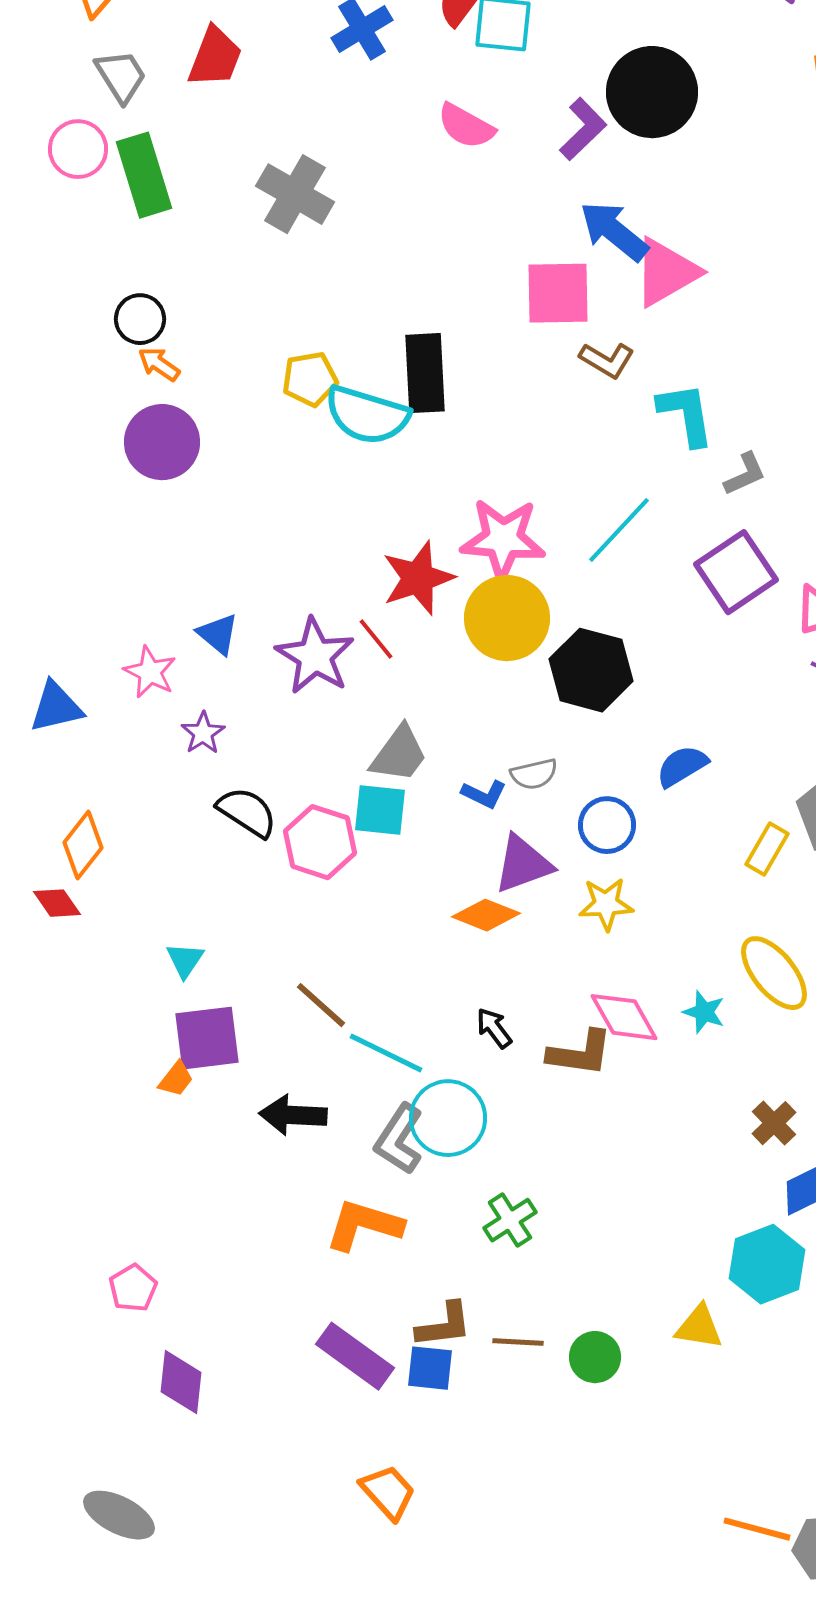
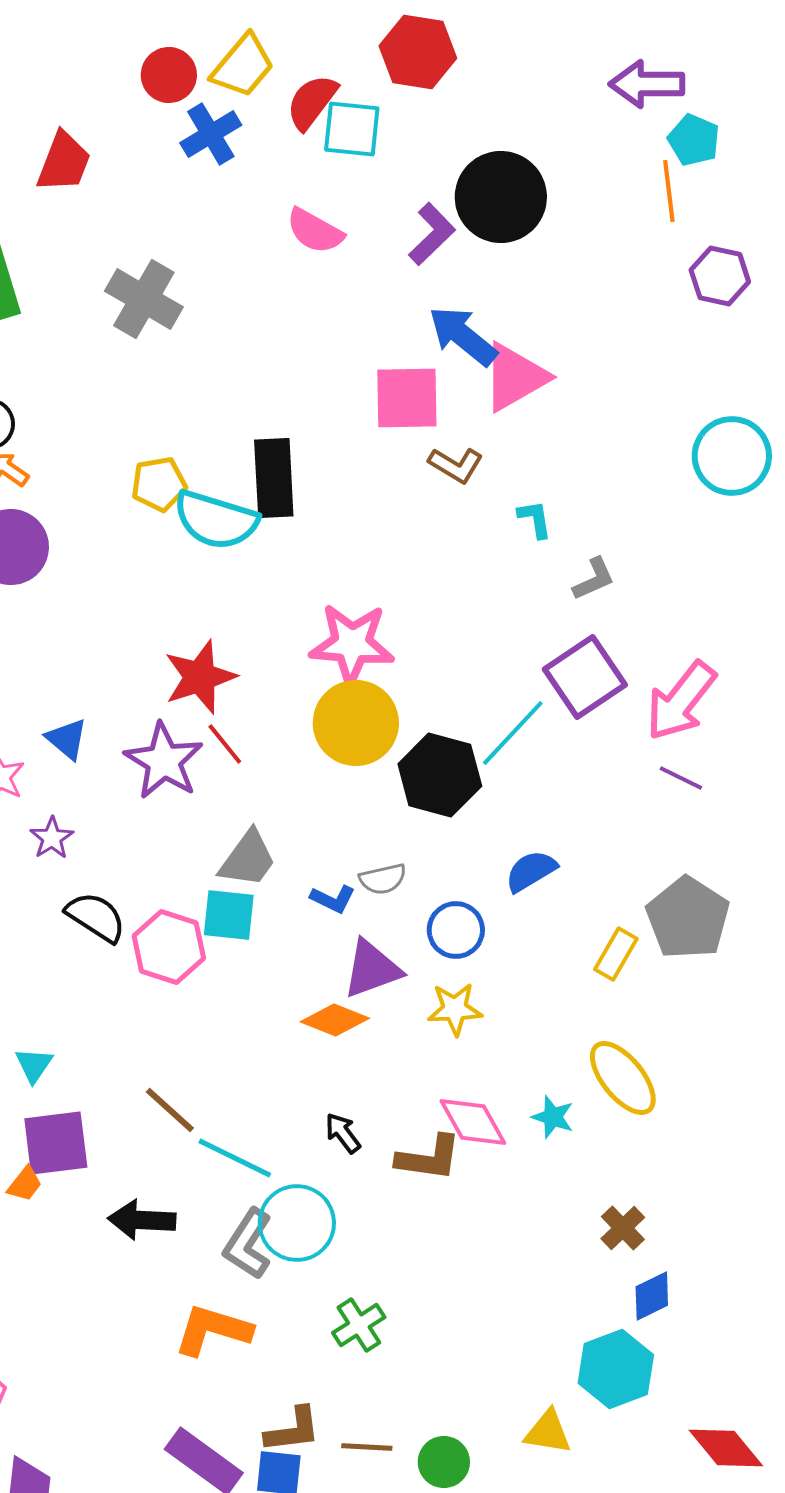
cyan L-shape: (686, 414) -> (535, 519), size x0.6
cyan line: (619, 530) -> (513, 733), moved
red star: (418, 578) -> (200, 677), moved

